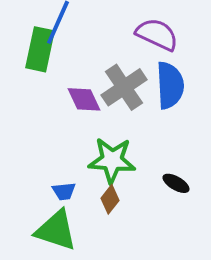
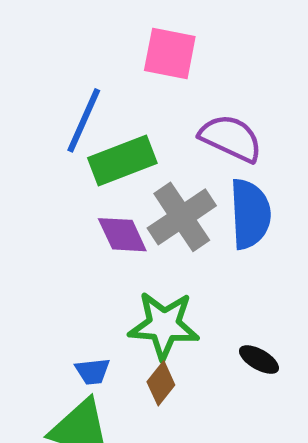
green rectangle: (40, 49) -> (122, 160), moved, turned 57

